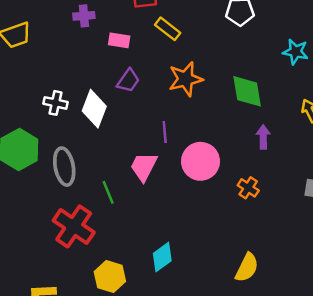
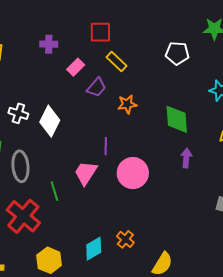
pink rectangle: (119, 40) -> (76, 67), turned -60
orange star: (186, 79) -> (127, 104), size x0.7
purple trapezoid: (128, 81) -> (96, 87), moved
orange cross: (248, 188) -> (125, 239), moved

